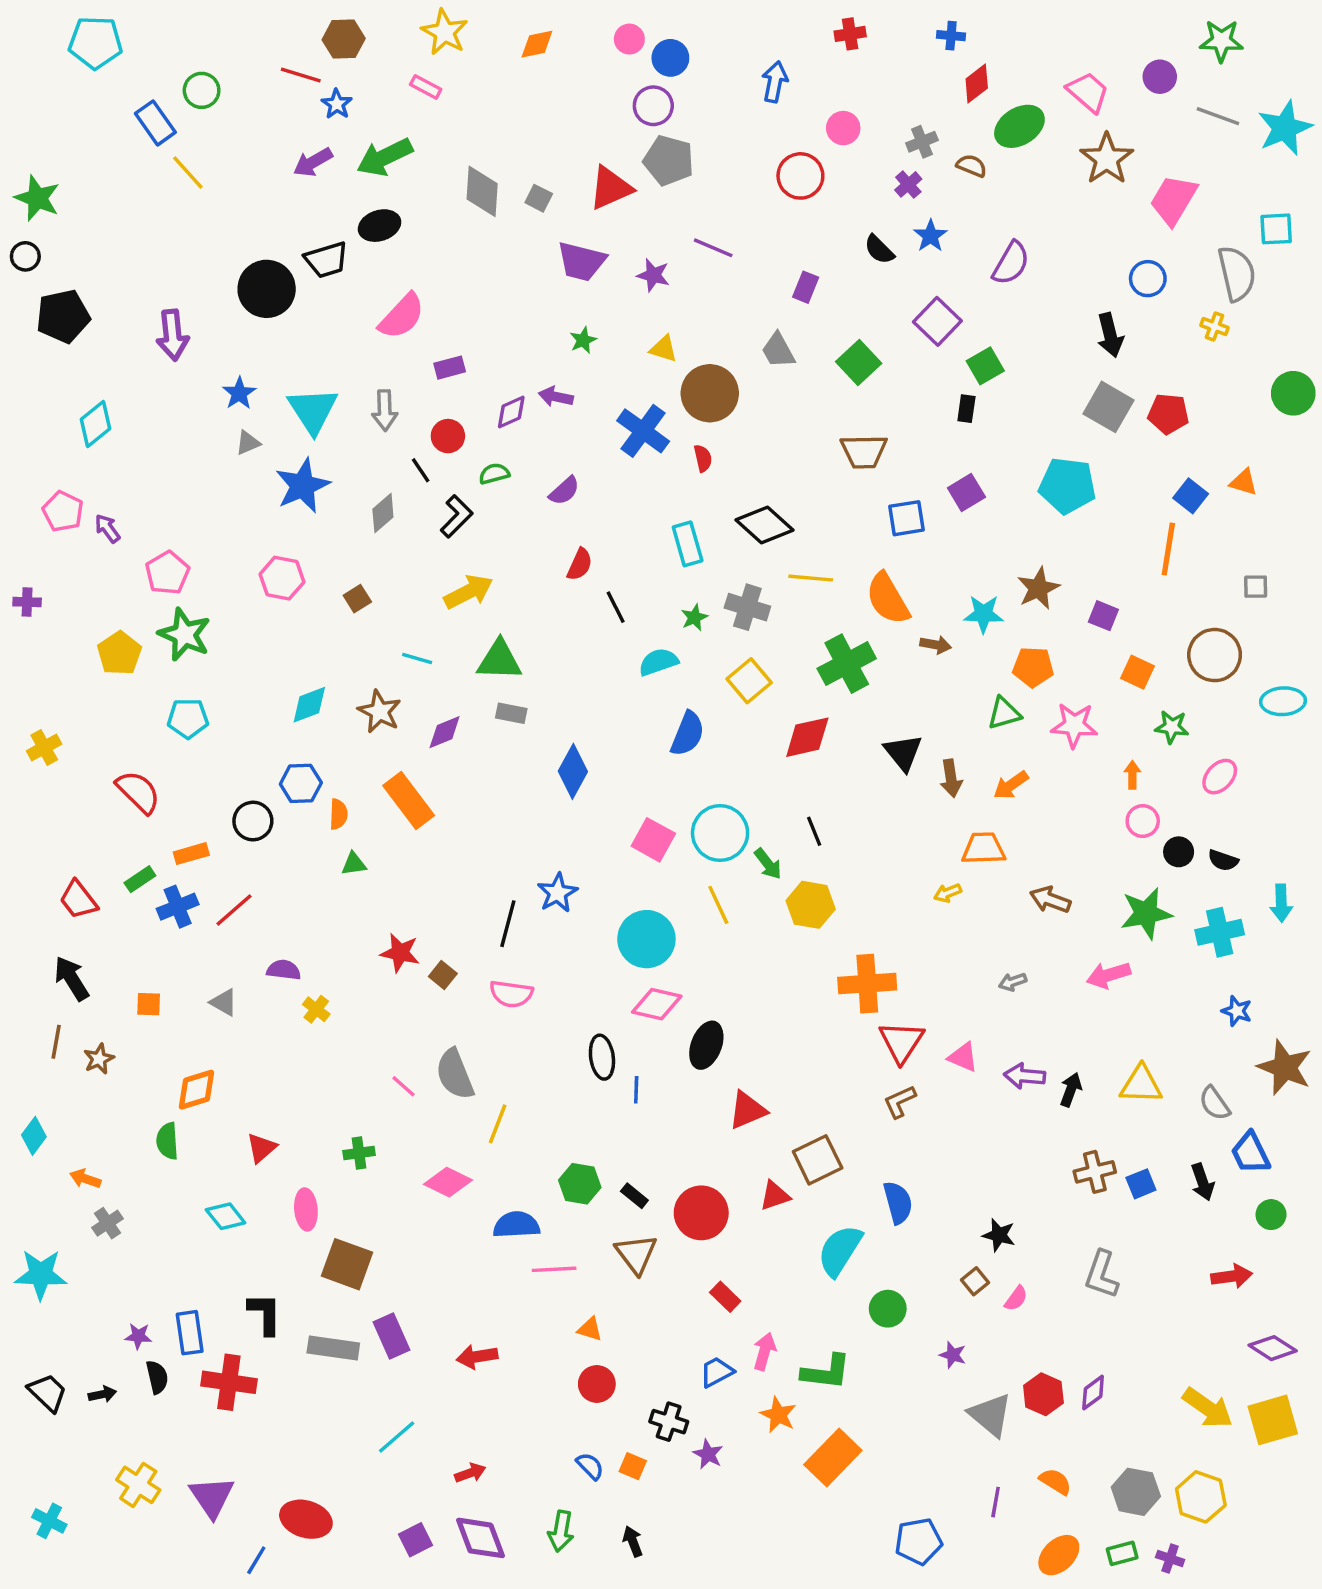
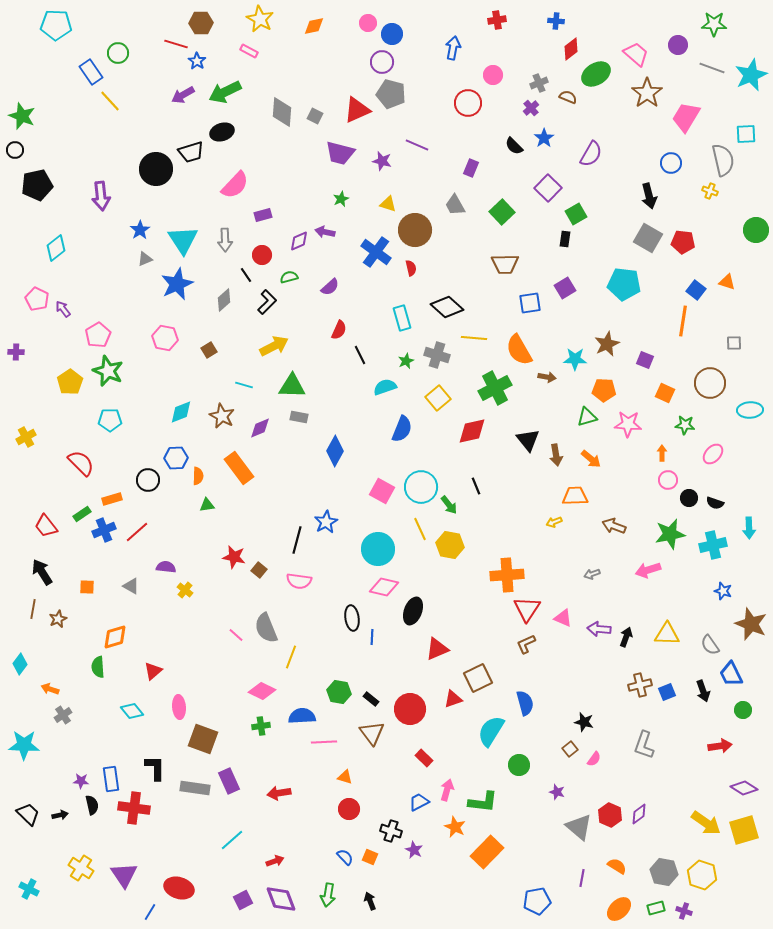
orange arrow: (1011, 785) -> (591, 459), turned -105
yellow hexagon: (811, 905) -> (450, 545), moved
green cross: (359, 1153) -> (261, 726), moved

